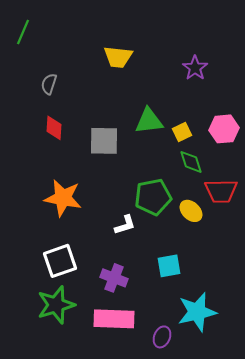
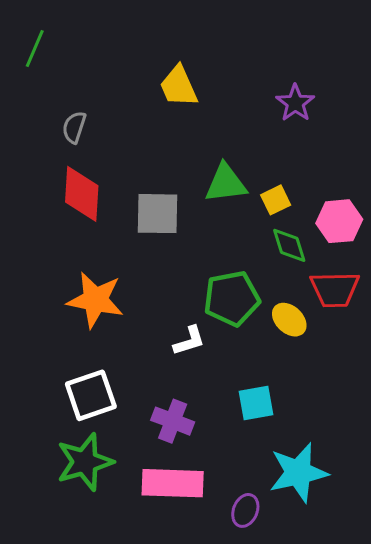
yellow trapezoid: (118, 57) -> (179, 86), turned 60
red diamond: (54, 128) -> (82, 194), size x1.5
pink hexagon: (224, 129) -> (339, 221), moved

